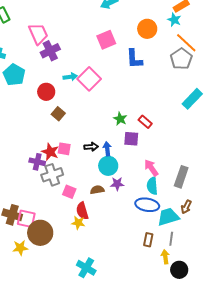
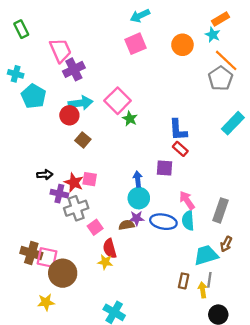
pink square: (106, 40) -> (135, 44), moved
blue L-shape: (134, 59) -> (178, 130), moved
cyan arrow: (70, 77) -> (81, 103), moved, size x1.5
green star: (120, 119) -> (130, 119), moved
black arrow: (91, 147) -> (45, 175), moved
purple star: (117, 184) -> (137, 218), moved
pink square: (69, 192) -> (95, 227), turned 32
blue ellipse: (147, 205) -> (163, 222), moved
yellow star: (20, 248) -> (46, 302), moved
yellow arrow: (165, 257) -> (203, 290), moved

